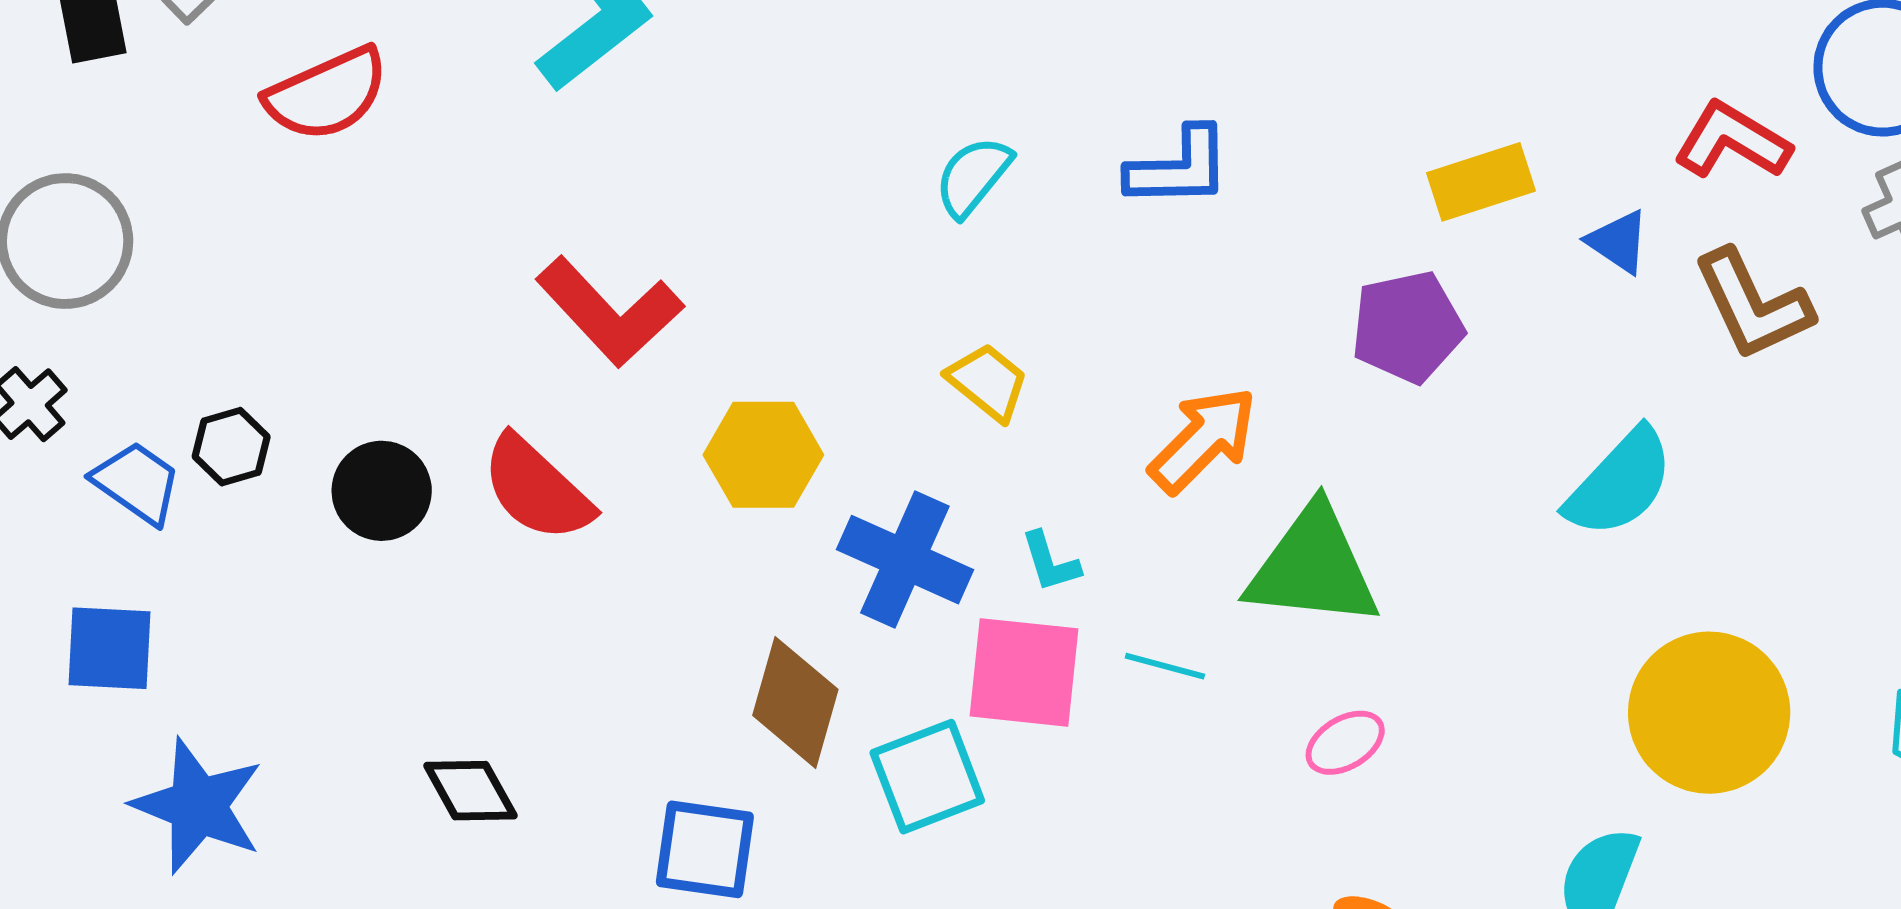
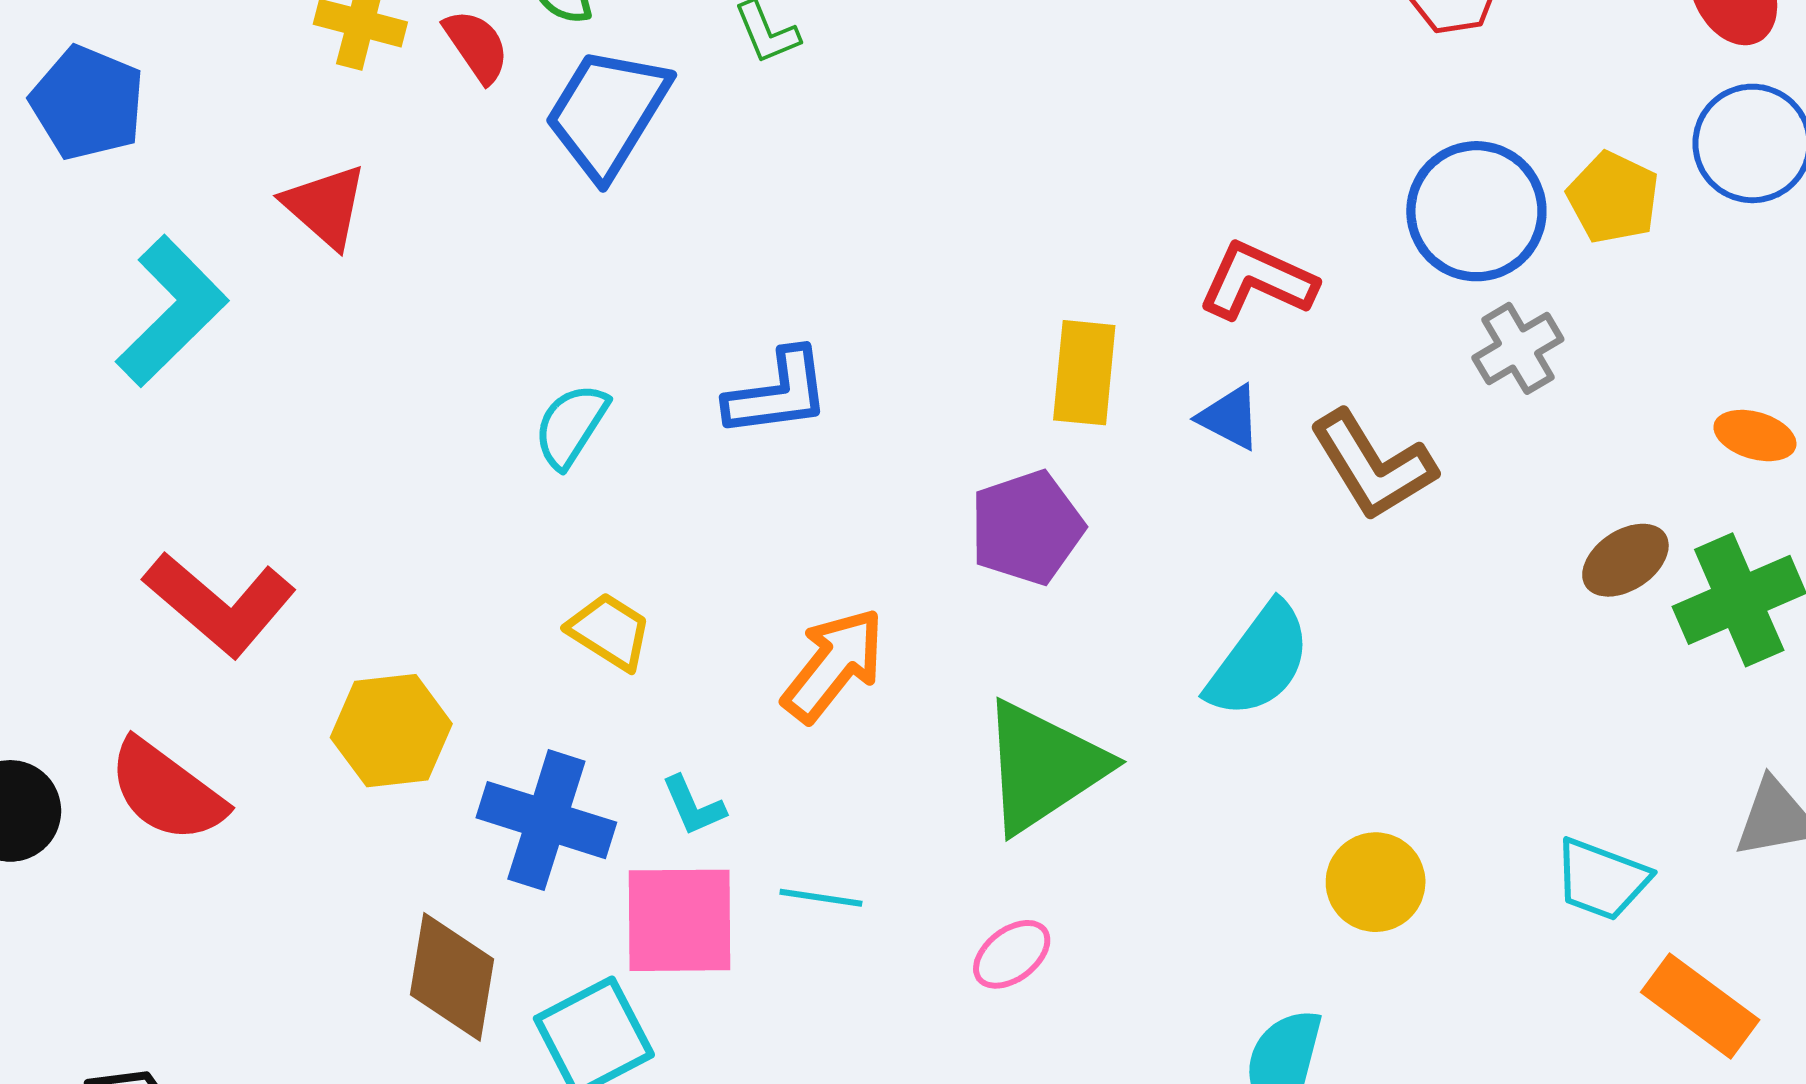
red L-shape: (1732, 141) -> (1257, 281), moved
yellow rectangle: (1481, 182) -> (1084, 373), turned -60
green triangle: (1313, 567) -> (1043, 767), moved, turned -33
yellow circle: (1709, 713) -> (1376, 882), size x0.6

